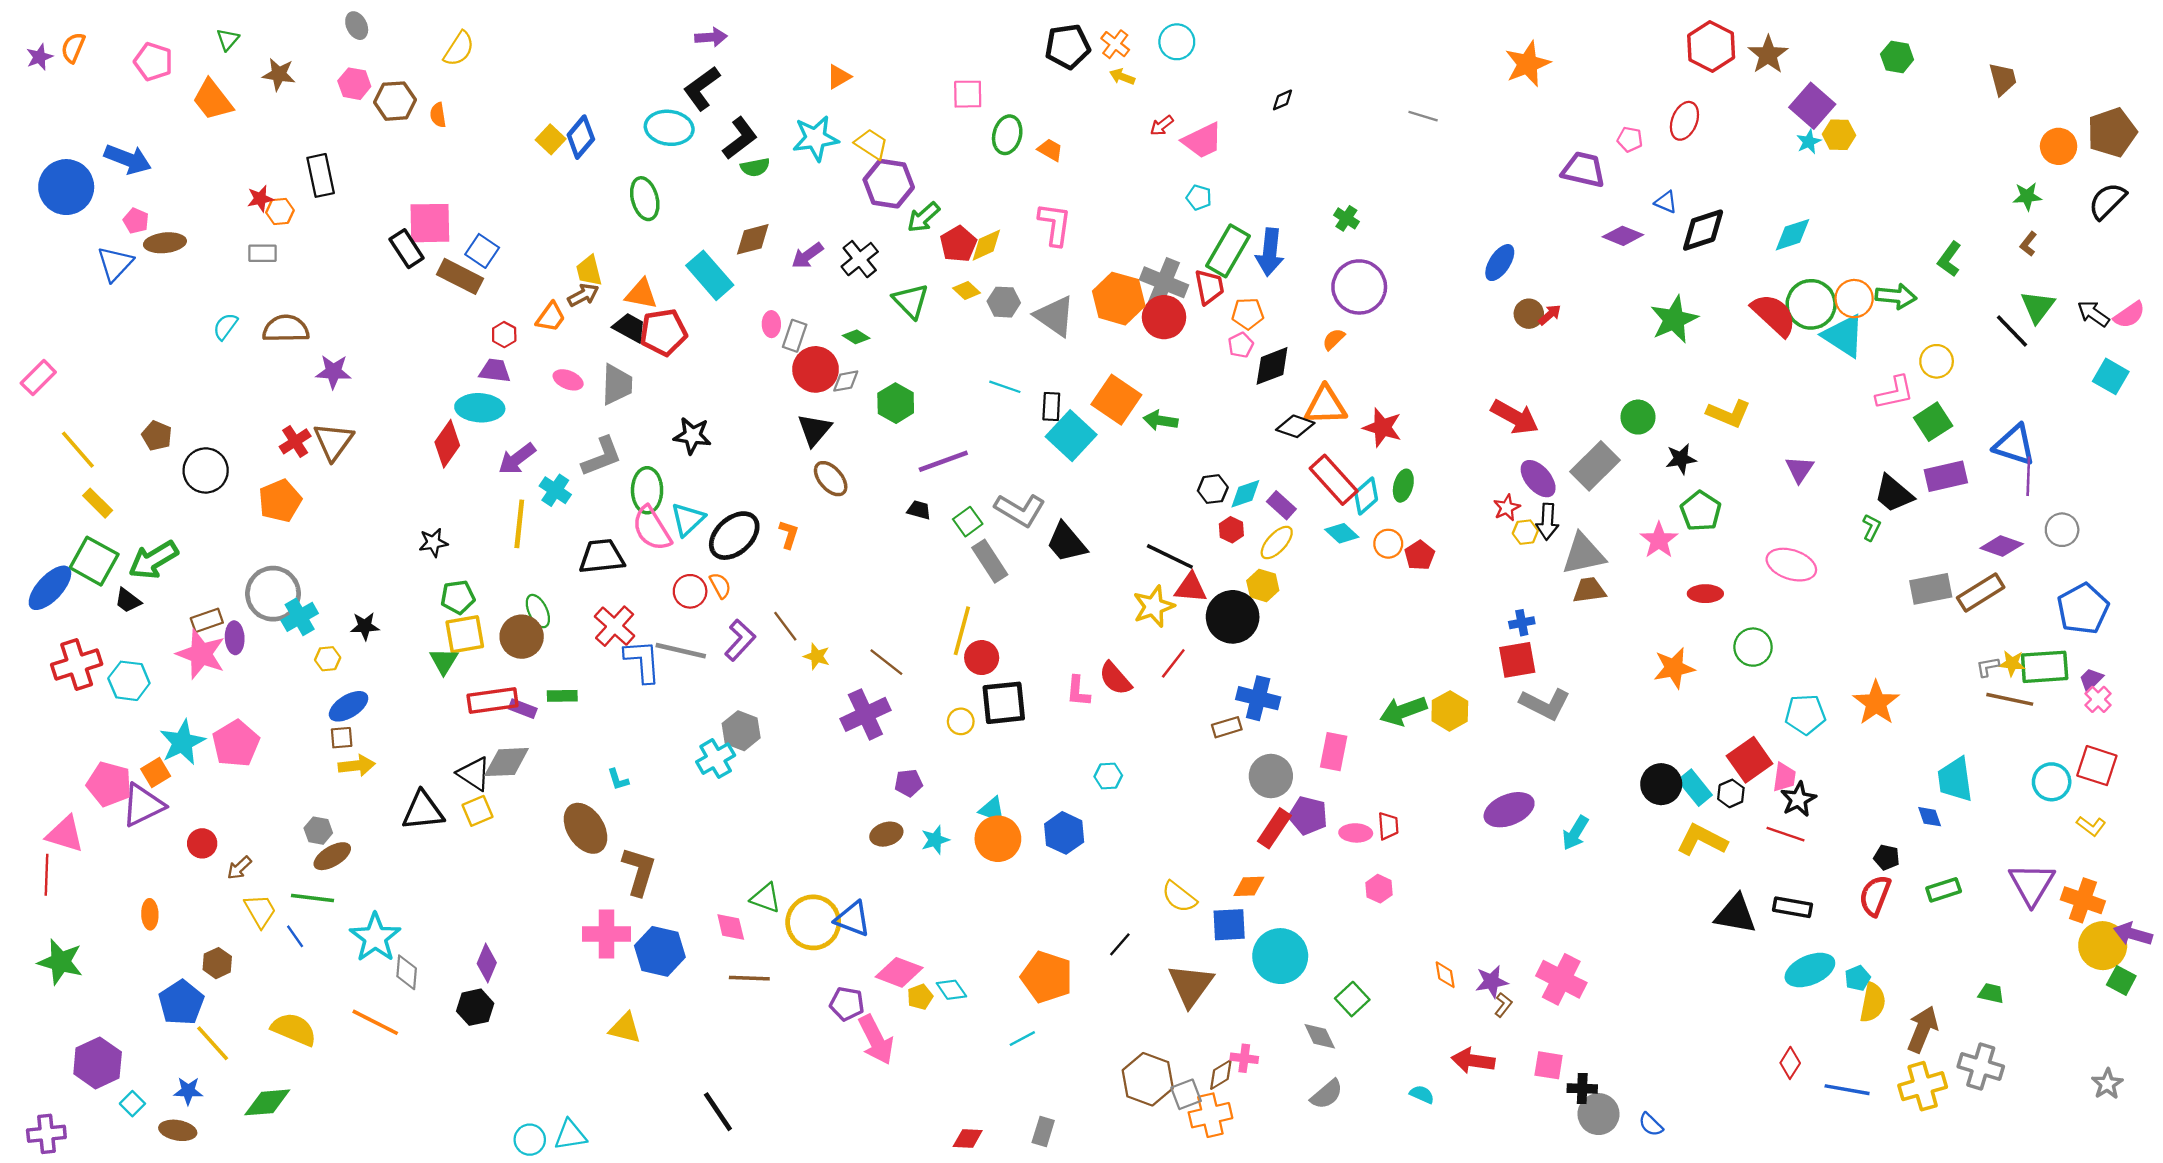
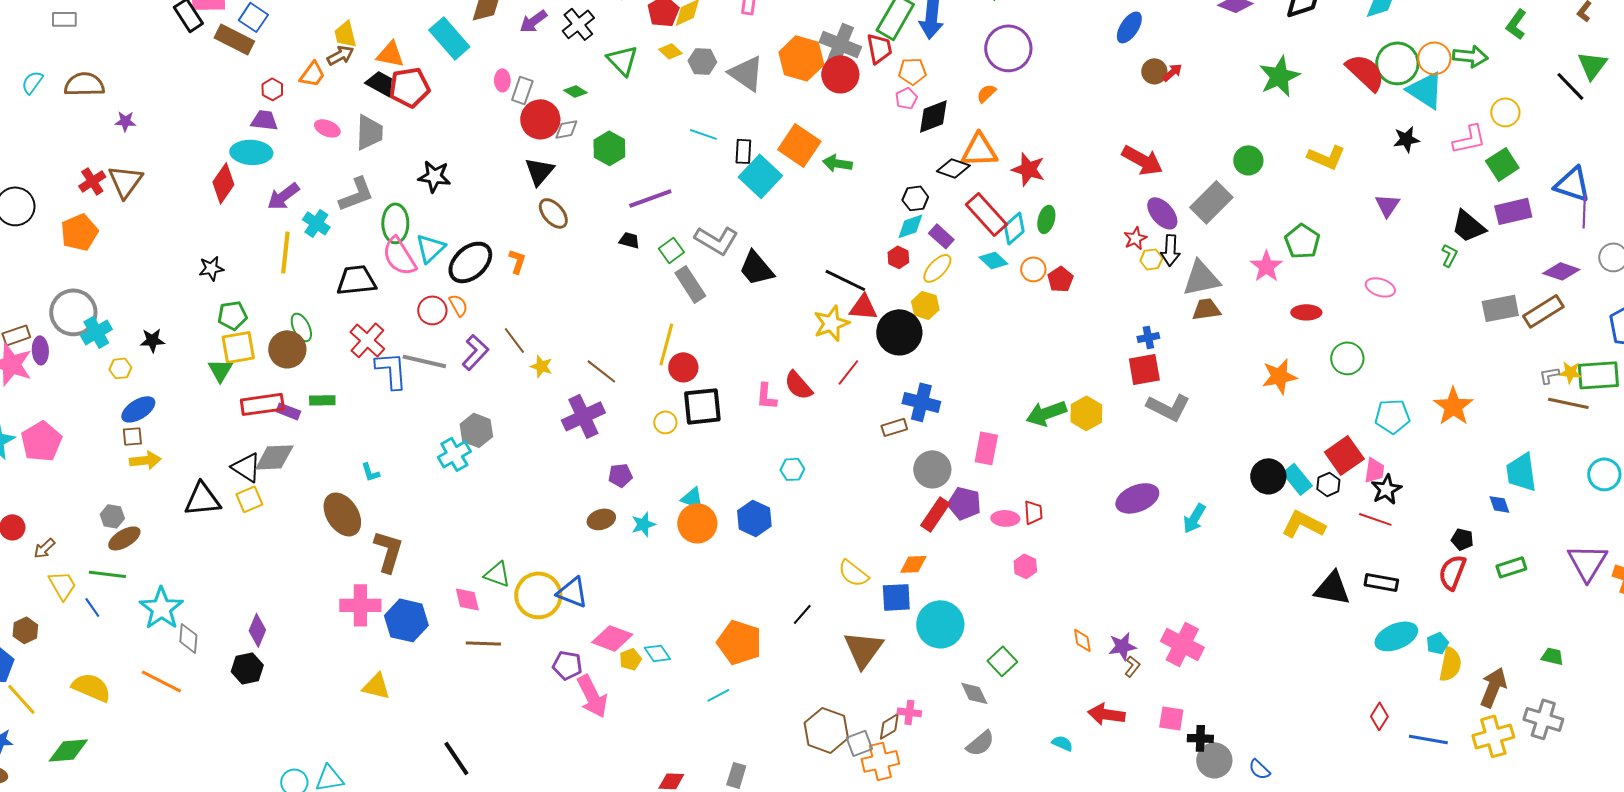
purple star: (333, 372) -> (125, 121), size x0.7
black star: (1681, 459) -> (1406, 139), moved
black hexagon: (1213, 489) -> (915, 198), moved
pink ellipse: (1791, 565) -> (1380, 287), size x0.7

